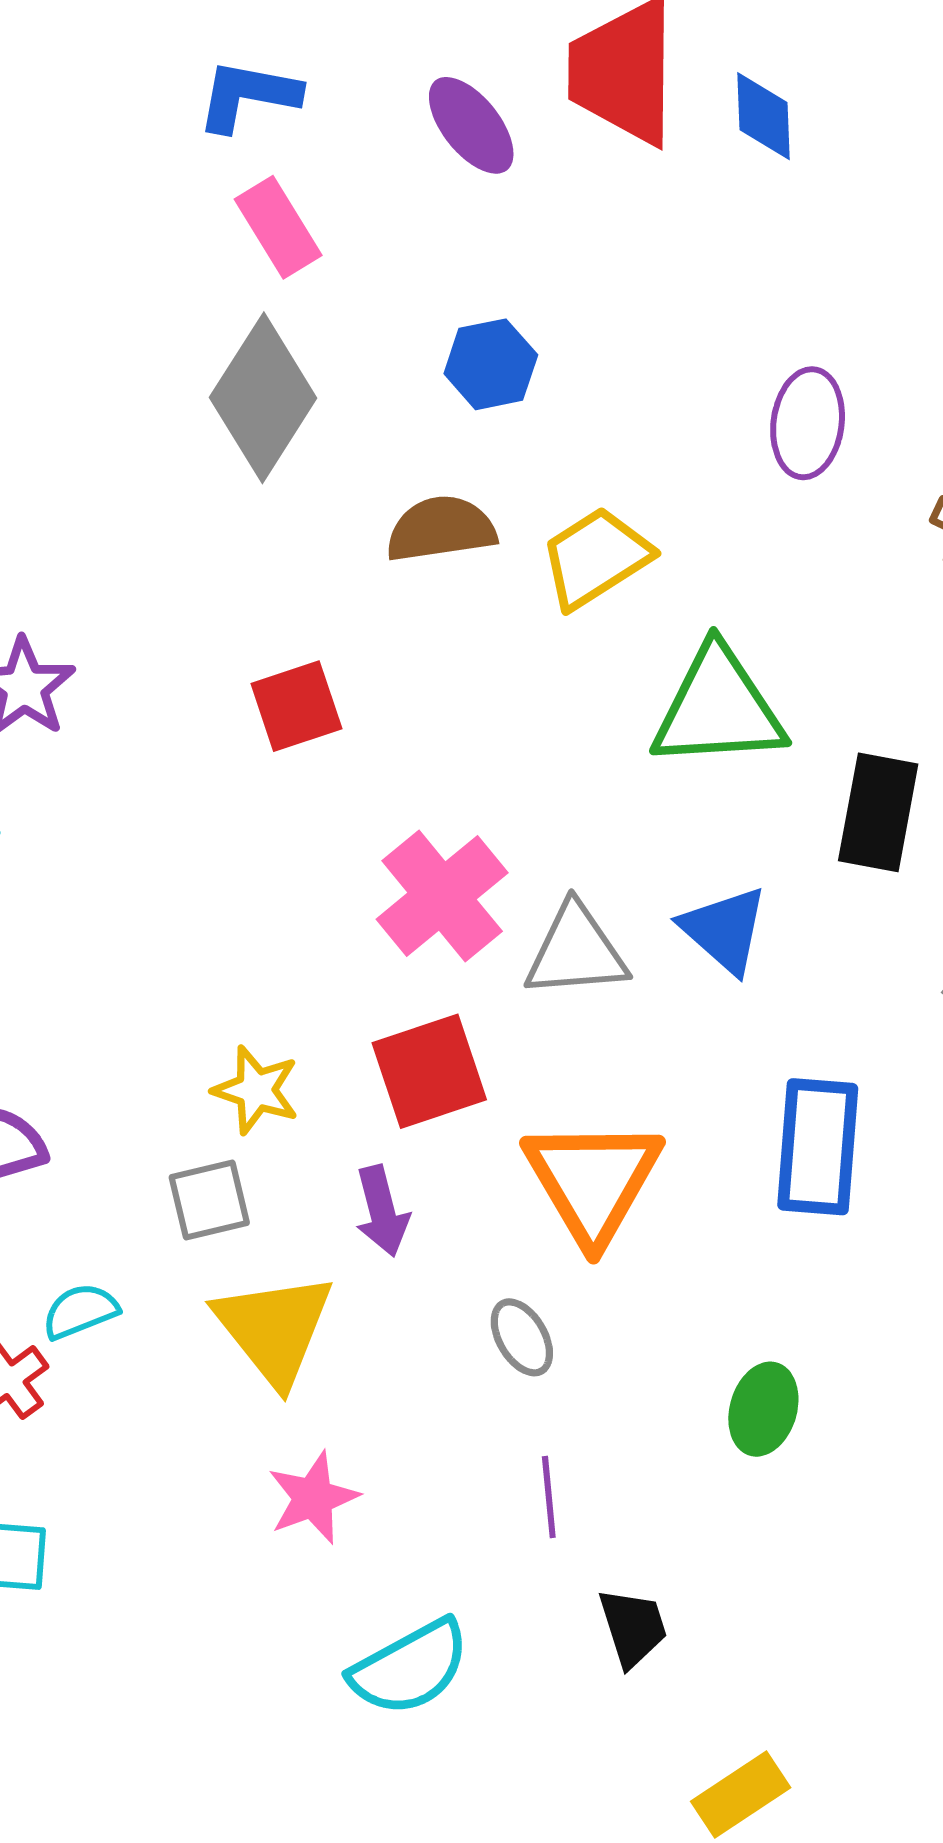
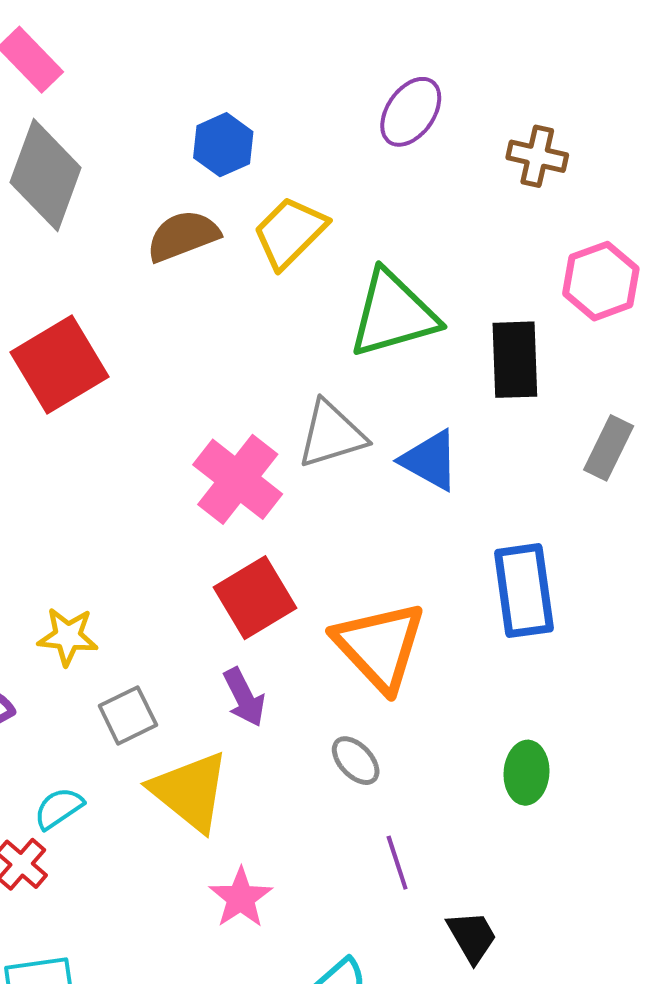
blue hexagon: (491, 364) -> (223, 145), moved
purple ellipse: (808, 423) -> (411, 112), turned 40
red square: (296, 706) -> (59, 365), moved, size x1.5
gray triangle: (576, 951) -> (332, 434), moved
yellow star: (256, 1090) -> (68, 636), moved

